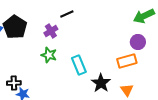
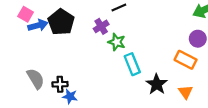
green star: (49, 55) -> (117, 42), moved
orange rectangle: (127, 61) -> (186, 60), turned 42

